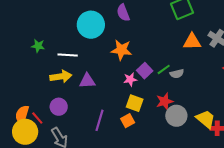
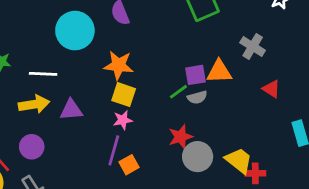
orange triangle: (192, 42) -> (219, 72), moved
purple square: (145, 71) -> (195, 75), moved, turned 35
pink star: (130, 79) -> (123, 120), moved
yellow square: (135, 103) -> (124, 95), moved
purple line: (100, 120) -> (114, 150), moved

